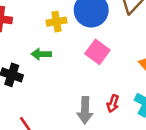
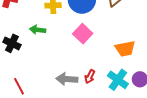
gray arrow: (85, 110) -> (67, 79), turned 85

